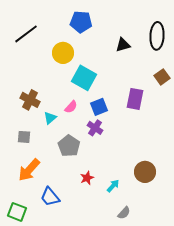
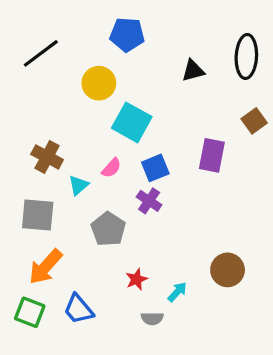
gray square: (24, 137) -> (38, 215), size x1.6
green square: (17, 212) -> (30, 312), moved
gray semicircle: (124, 213) -> (152, 319), moved, turned 48

